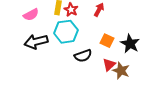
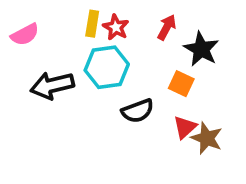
pink semicircle: (31, 15) -> (25, 35), moved
black star: (130, 44) -> (201, 49), moved

